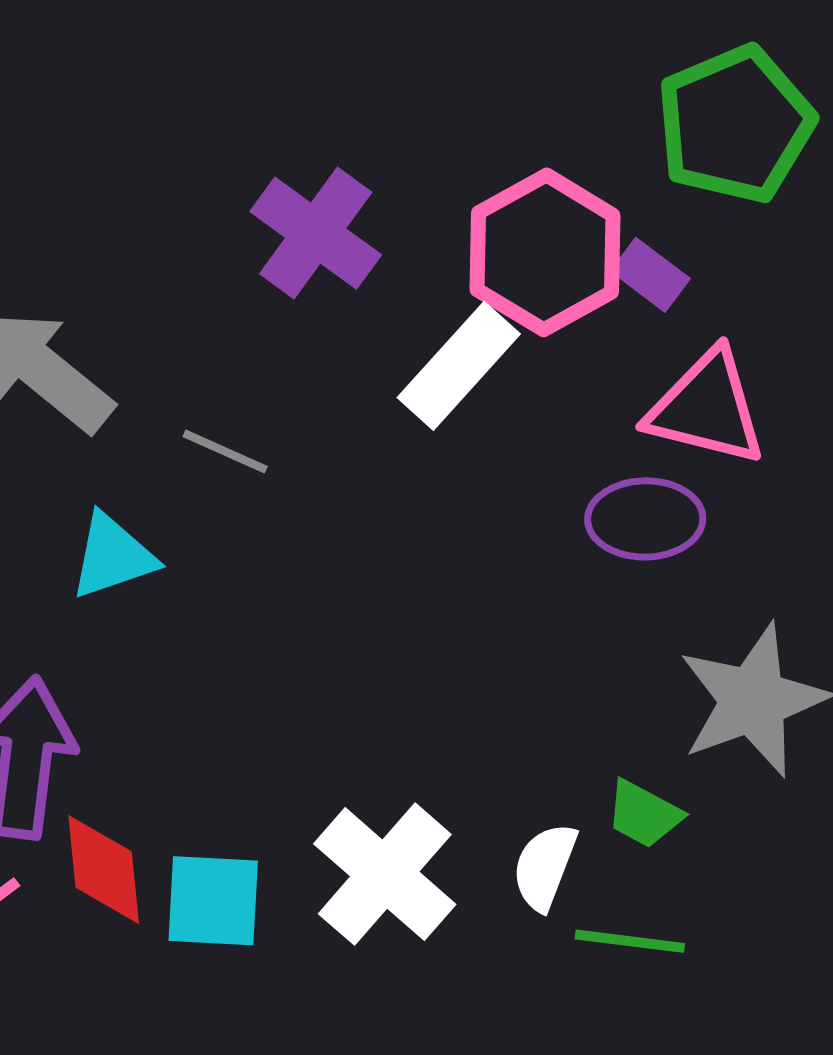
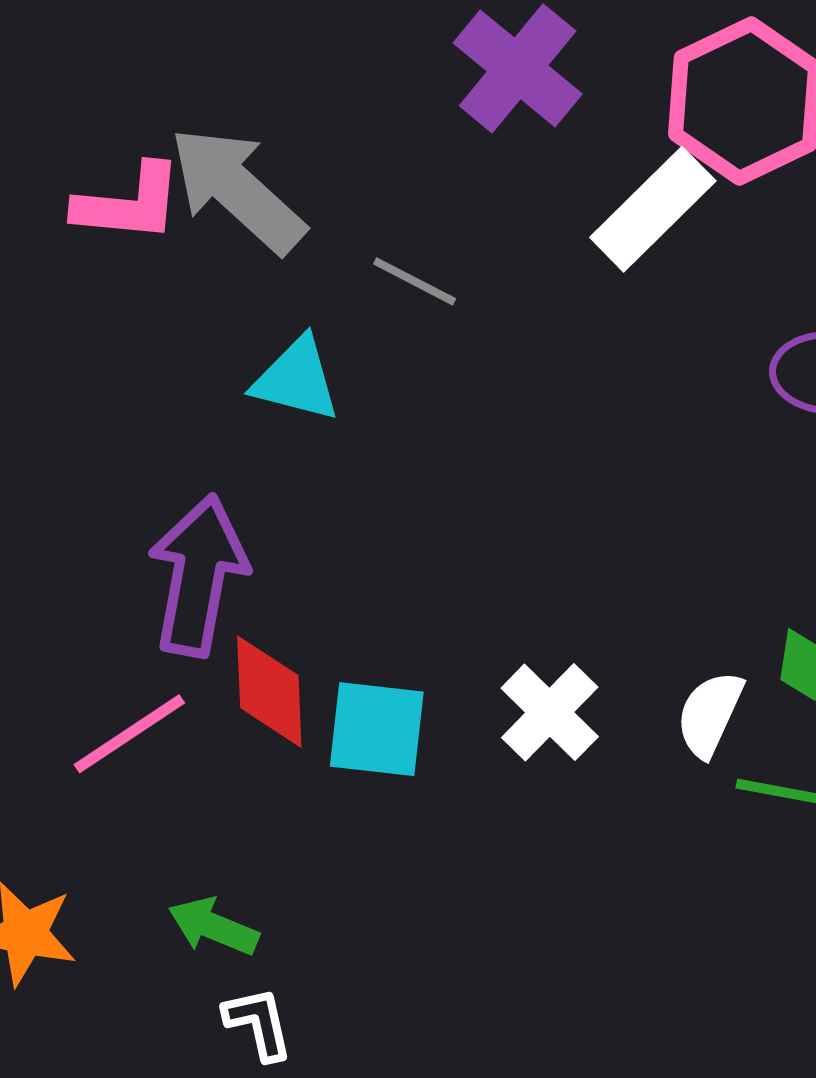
cyan triangle: (113, 556) -> (296, 379), turned 30
white cross: (385, 874) -> (550, 712), size x0.7

